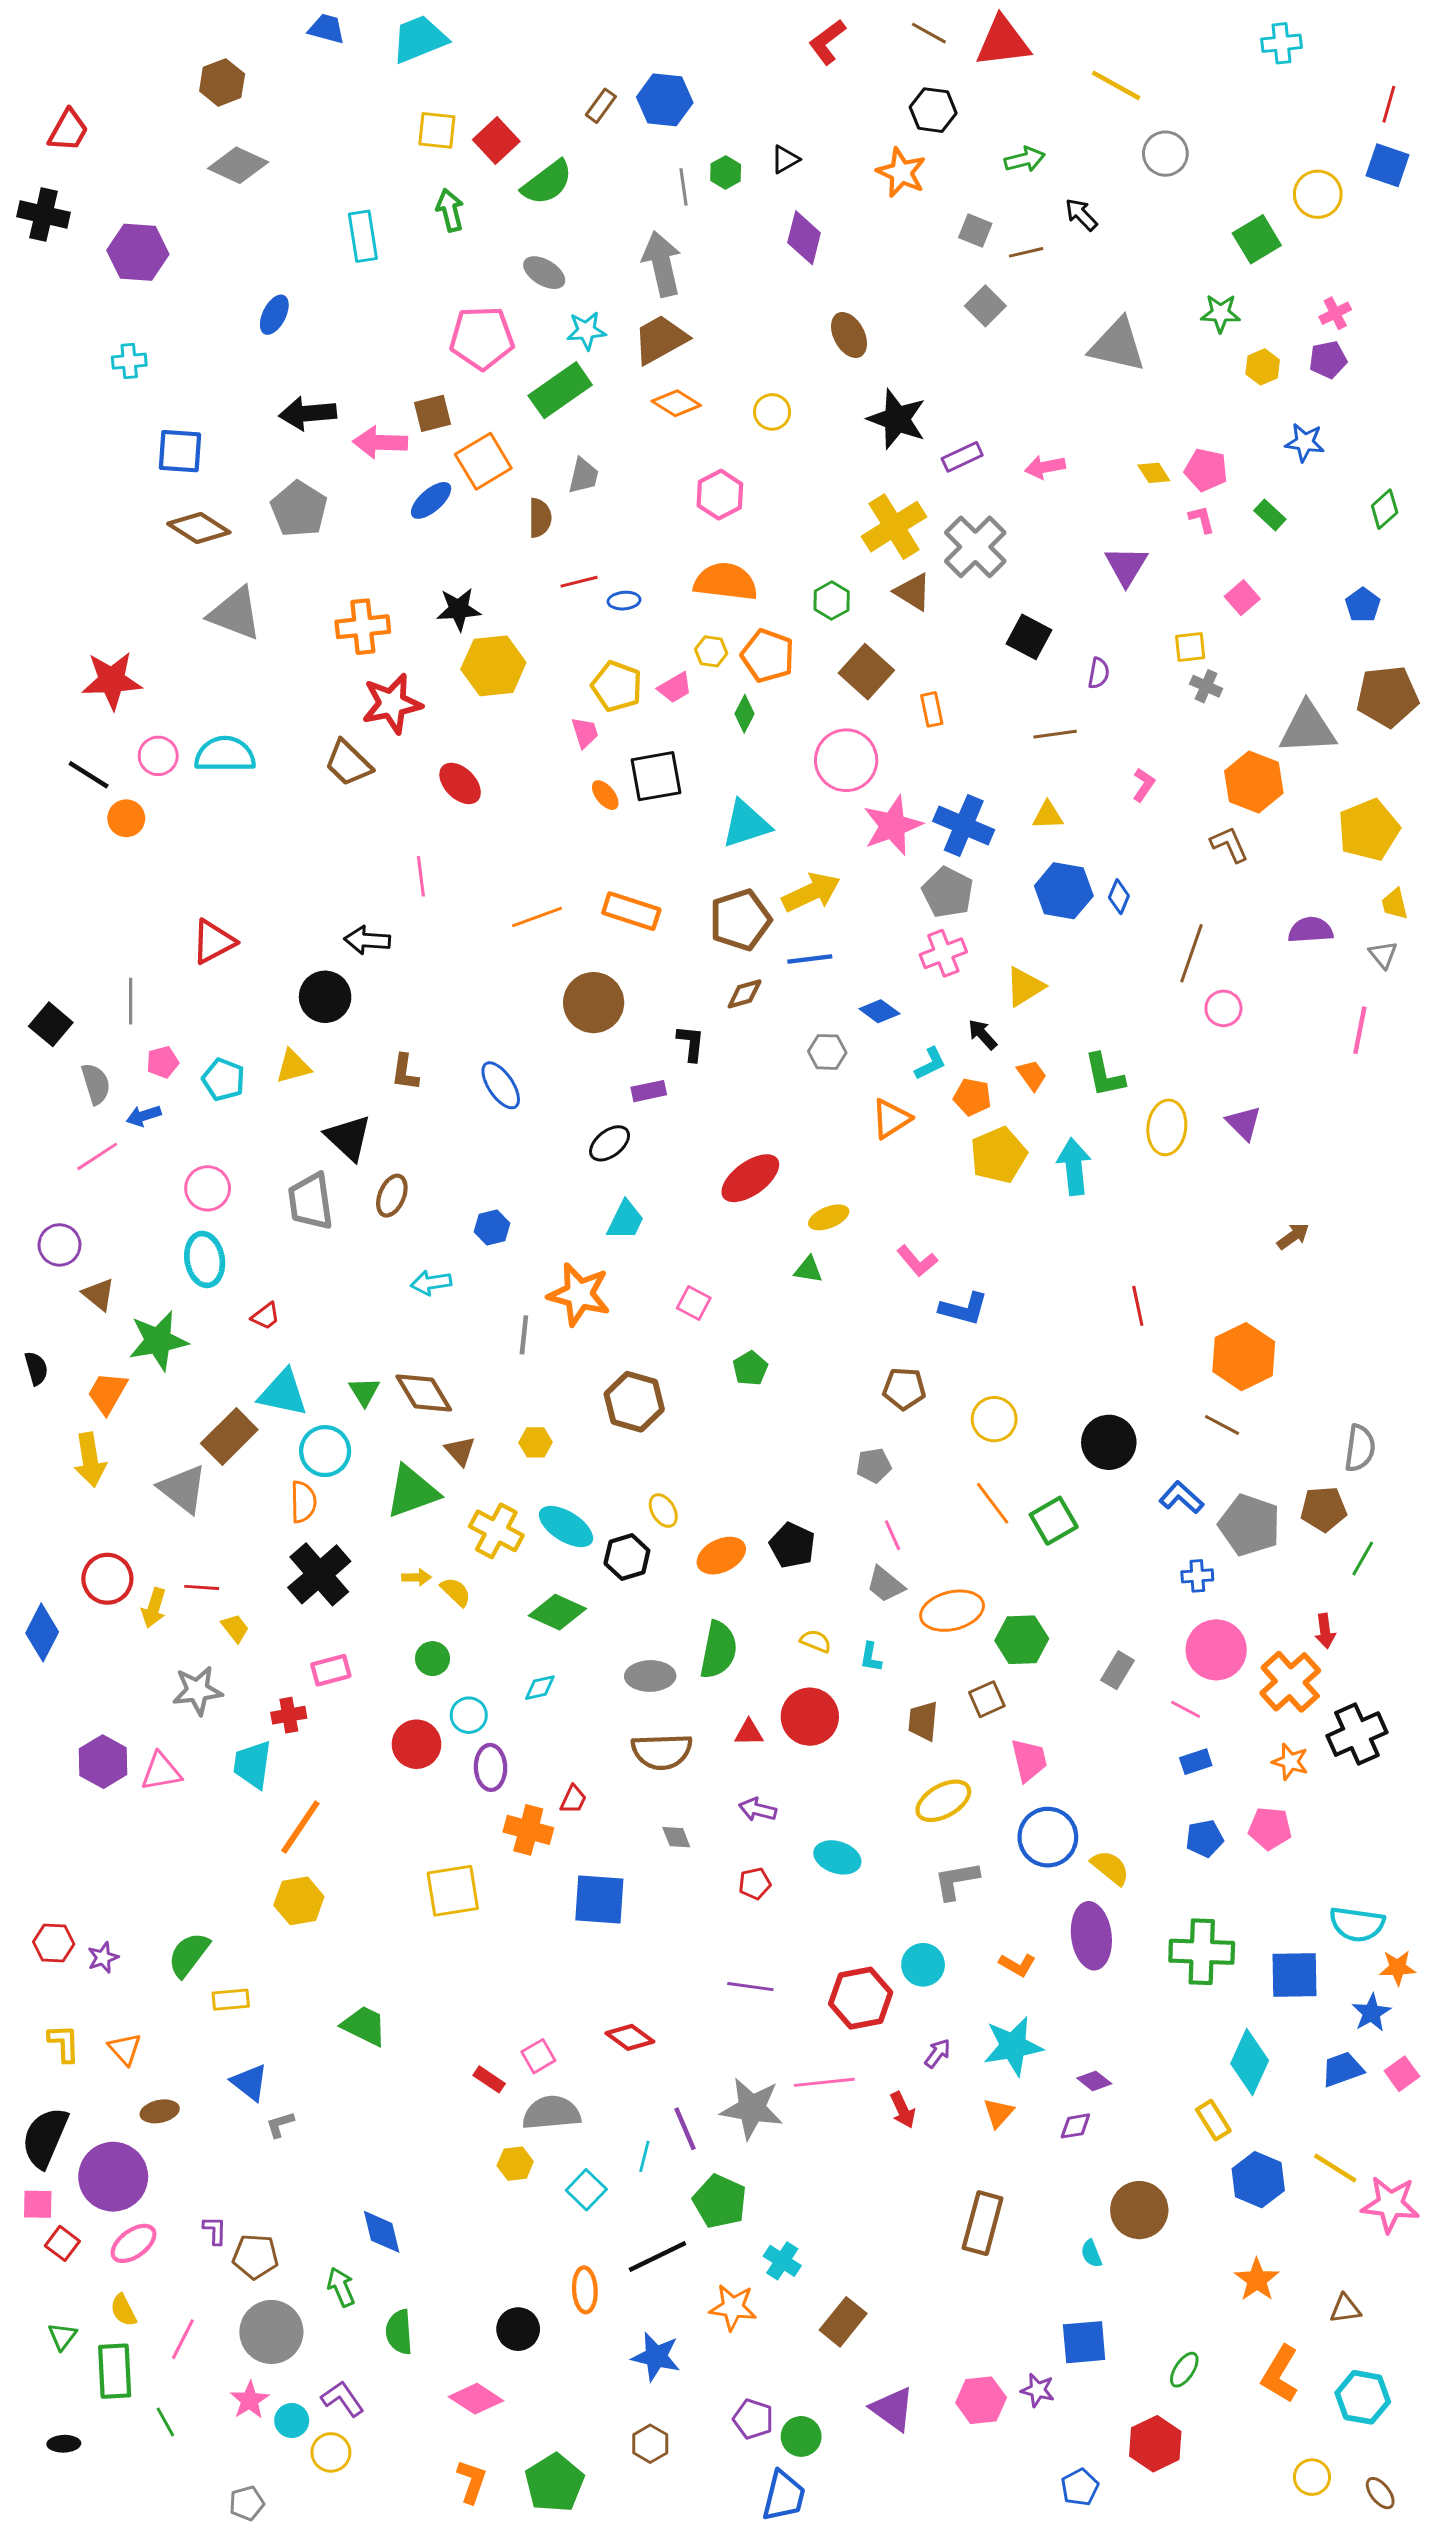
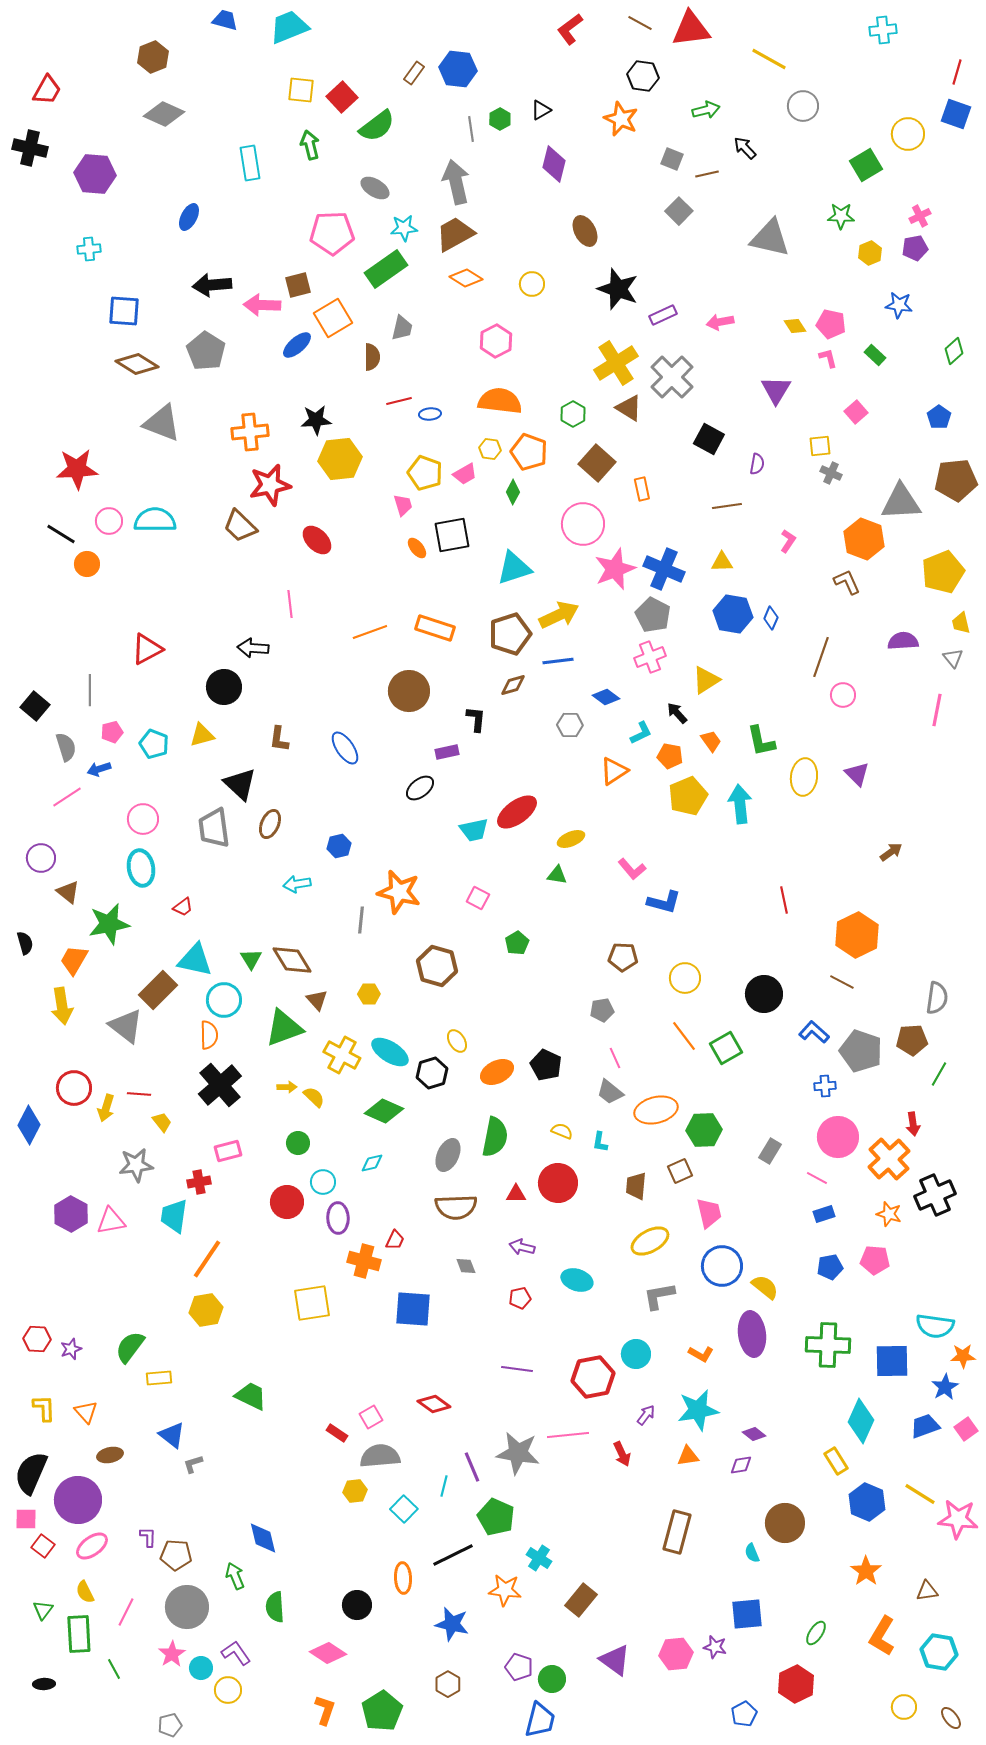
cyan trapezoid: (626, 1220) -> (474, 830), moved, turned 52
gray ellipse: (650, 1676) -> (448, 1155), turned -64
orange triangle: (998, 2113) -> (688, 1456), turned 40

